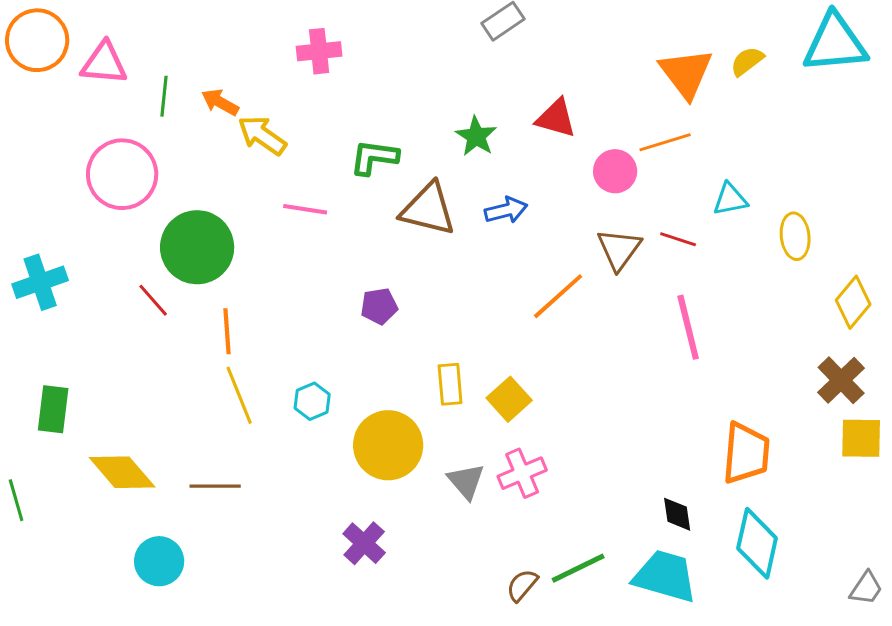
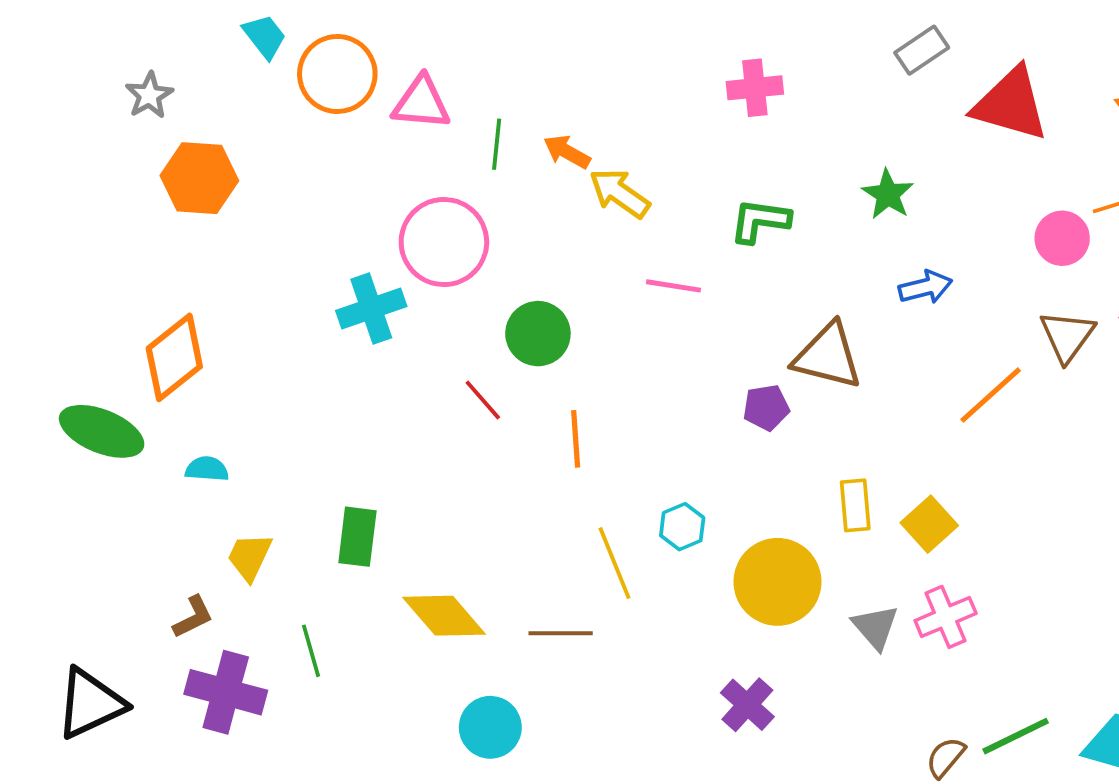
pink cross: (319, 51) -> (755, 88), moved
red triangle: (556, 118) -> (1011, 104), moved, size x1.5
brown triangle: (428, 209) -> (828, 356), moved
green circle: (197, 247) -> (538, 334), size x0.7
cyan cross: (40, 282) -> (371, 308), moved
yellow line: (239, 395) -> (614, 563), moved

